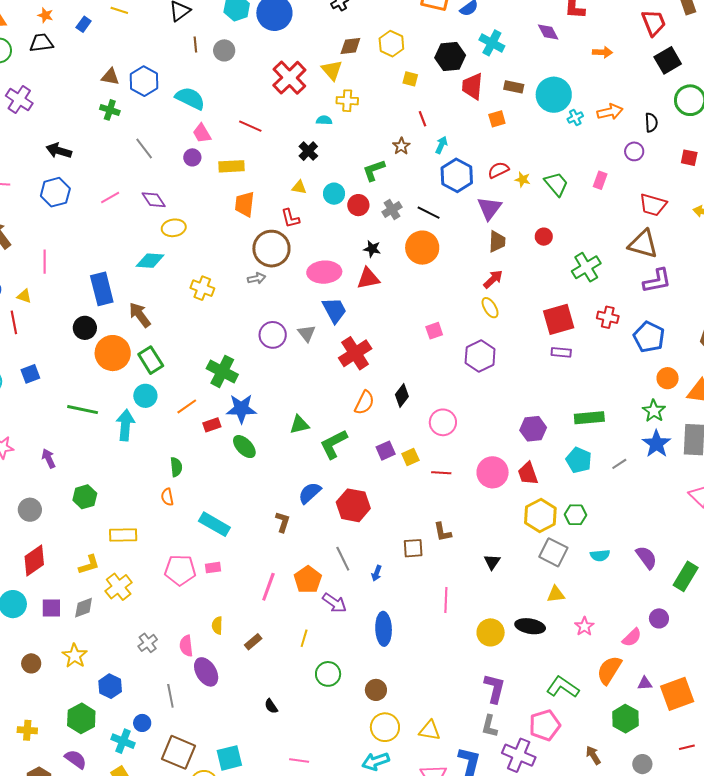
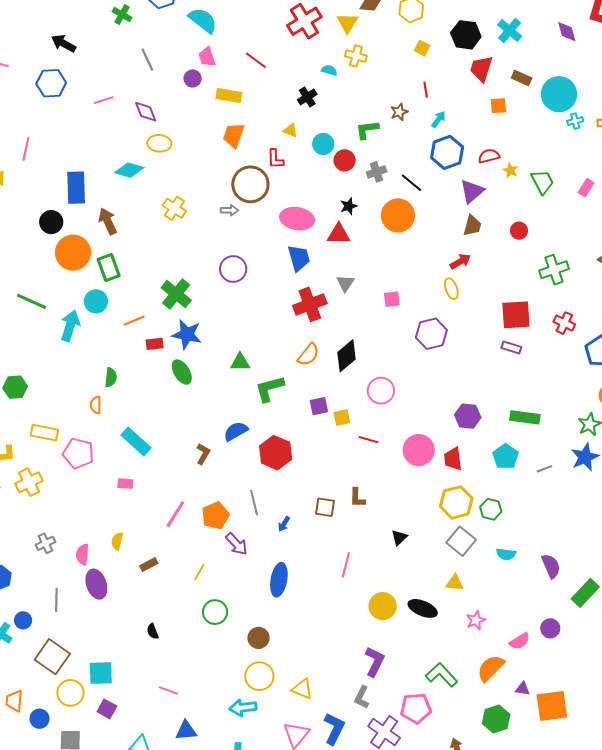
black star: (372, 249) -> (349, 206), turned 30
gray triangle: (307, 333) -> (345, 283), moved
black diamond: (402, 396) -> (346, 356), size x1.4
pink pentagon: (180, 570) -> (78, 453), moved

